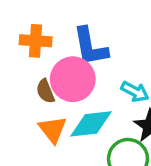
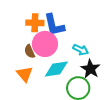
orange cross: (36, 41) -> (35, 23), moved
orange triangle: (53, 129) -> (25, 74), moved

